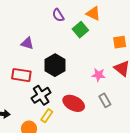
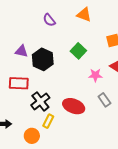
green square: (80, 30) -> (78, 51), moved
black hexagon: (55, 65) -> (43, 59), moved

